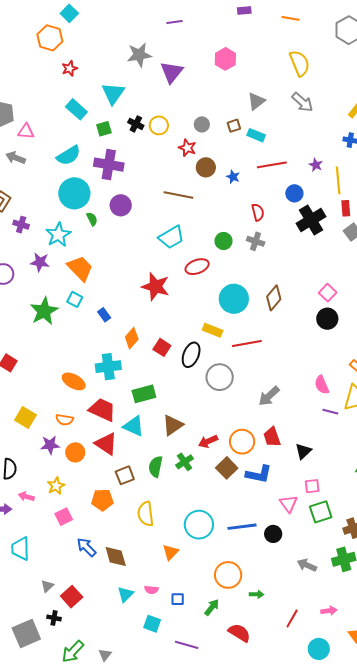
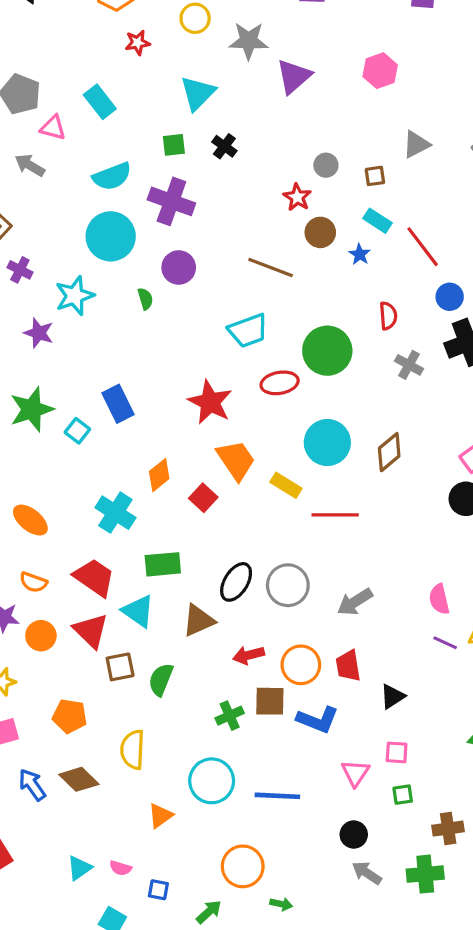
cyan rectangle: (76, 109) -> (100, 102), moved
yellow circle: (159, 125) -> (195, 18), moved
cyan rectangle: (256, 135) -> (378, 221), moved
red line: (272, 165) -> (423, 247), turned 52
green semicircle: (92, 219) -> (145, 299), moved
green circle: (224, 241) -> (327, 351), size x1.8
gray cross: (256, 241) -> (409, 365), moved
orange trapezoid: (80, 268) -> (236, 460), moved
cyan square: (75, 299) -> (77, 431), moved
blue rectangle: (104, 315) -> (118, 404), moved, size x1.6
black ellipse: (191, 355) -> (236, 582), moved
cyan cross: (108, 367) -> (115, 513), turned 30
gray circle: (220, 377) -> (288, 585), moved
orange ellipse: (74, 381) -> (30, 520), moved
green cross: (185, 462) -> (230, 716), moved
brown square: (227, 468) -> (270, 701), turned 35
brown square: (125, 475) -> (120, 667), moved
green square: (321, 512) -> (403, 795), size x0.6
black circle: (273, 534) -> (354, 835), moved
brown diamond: (116, 557) -> (79, 779), moved, turned -40

